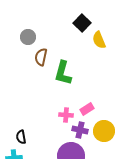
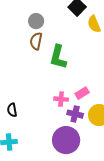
gray circle: (28, 37) -> (36, 21), moved
black semicircle: (21, 137) -> (12, 110), moved

